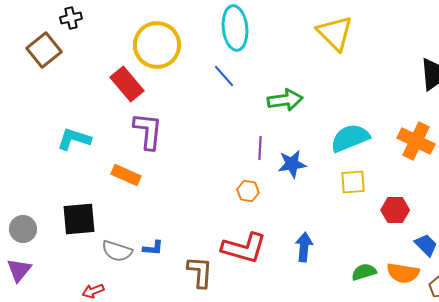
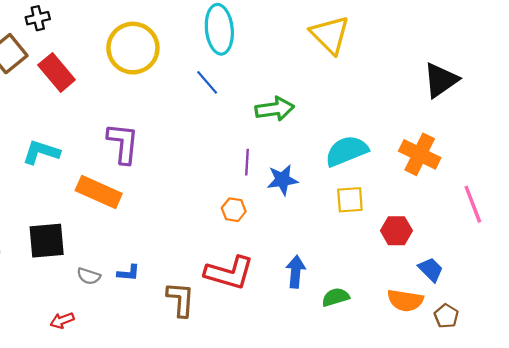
red rectangle: (127, 84) -> (57, 72), moved
orange rectangle: (126, 175) -> (99, 192), size x1.4
gray semicircle: (117, 251) -> (89, 276), size x0.7
green semicircle: (364, 272) -> (336, 297), moved

